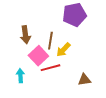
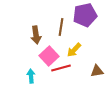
brown line: (50, 41) -> (61, 27), moved
brown triangle: (84, 80) -> (97, 71), moved

